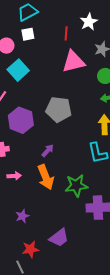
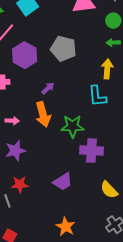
pink arrow: (14, 176) -> (12, 121), moved
purple star: (22, 216) -> (15, 151), size x1.5
purple trapezoid: (59, 238) -> (63, 182), moved

